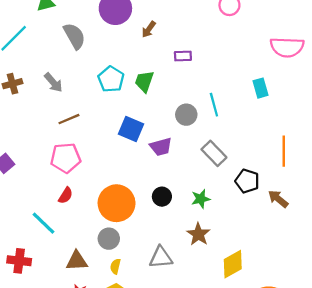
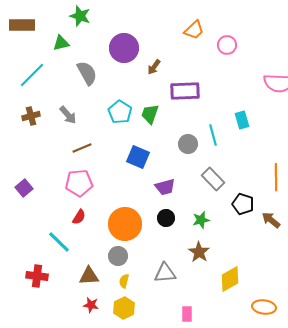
purple rectangle: (183, 56) -> (185, 91), size x1.8
cyan rectangle: (260, 88) -> (242, 120), moved
purple trapezoid: (161, 147) -> (165, 187), moved

